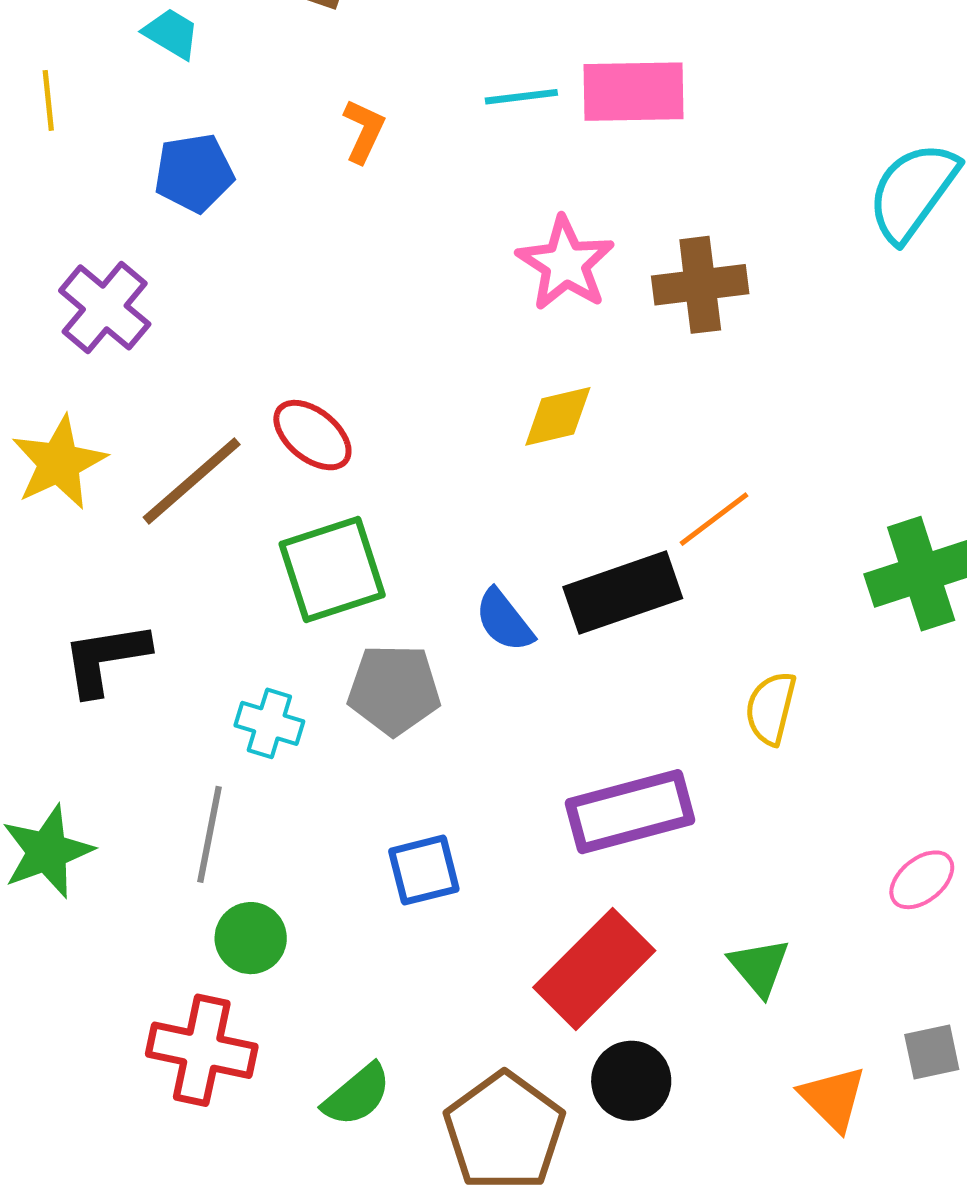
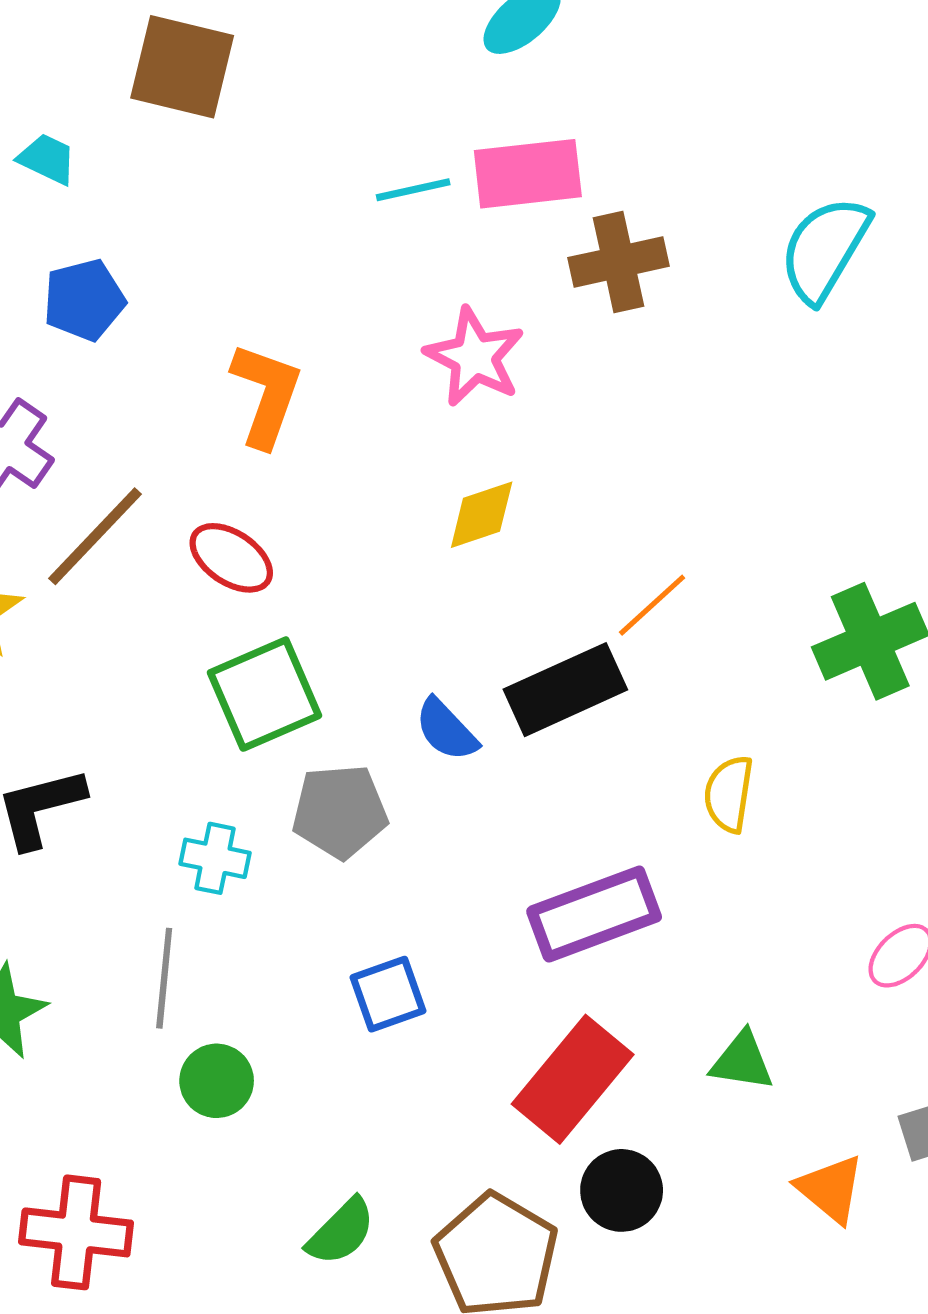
orange L-shape: (364, 131) -> (266, 395), moved, size x1.6
brown cross: (700, 285) -> (618, 262), moved
brown line: (192, 481) -> (95, 536), moved
green triangle: (759, 967) -> (742, 1061), turned -36
red cross: (202, 1050) -> (76, 1232), moved

